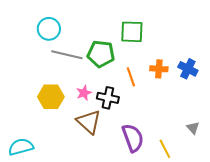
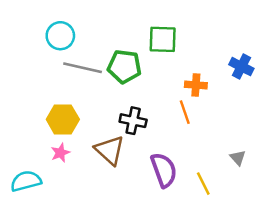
blue cross: (188, 69) -> (241, 67), moved
orange line: (131, 77) -> (185, 112), moved
pink star: (84, 93) -> (60, 153), moved

